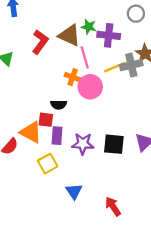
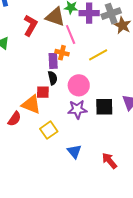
gray cross: (131, 65) -> (111, 14), moved
yellow line: (115, 67) -> (98, 55), moved
pink circle: (90, 87) -> (79, 85), moved
black semicircle: (59, 105) -> (53, 78), turned -96
purple rectangle: (57, 136) -> (53, 61), moved

